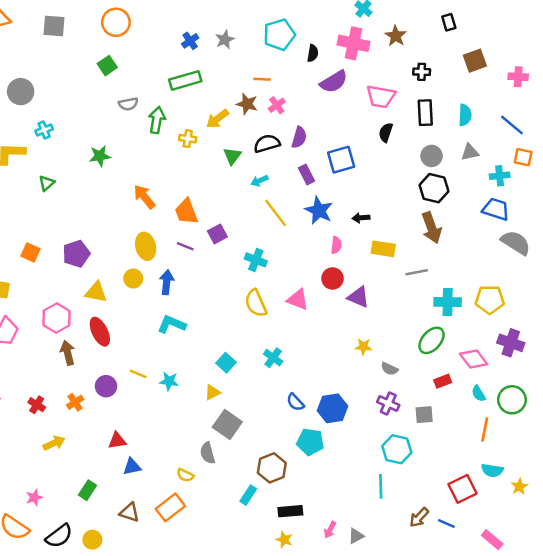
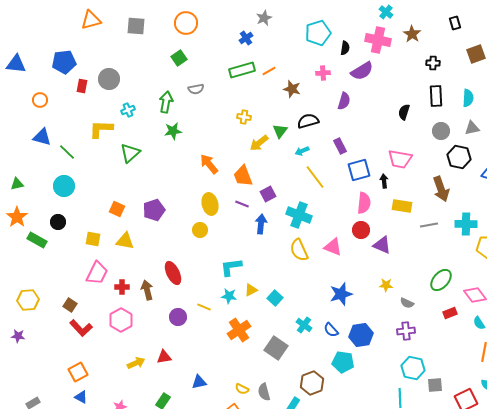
gray star: (225, 40) -> (264, 18), moved
orange line: (262, 79) -> (269, 71), moved, turned -32
pink trapezoid: (381, 97) -> (400, 159), moved
pink cross: (277, 105) -> (323, 73), moved, turned 32
yellow arrow: (217, 119) -> (259, 143), moved
green arrow: (157, 120) -> (166, 102), moved
purple semicircle: (299, 137) -> (344, 101), moved
blue square: (341, 160) -> (359, 170), moved
green triangle: (47, 183) -> (130, 153), size x1.5
black hexagon: (434, 188) -> (459, 157), moved
blue star: (319, 210) -> (341, 294), moved, turned 30
black arrow: (361, 218) -> (384, 181), turned 88
pink semicircle: (336, 245) -> (364, 203), size x1.5
cyan cross: (256, 260) -> (299, 215), size x1.4
blue arrow: (167, 282) -> (261, 224), moved
yellow triangle: (96, 292) -> (125, 241), moved
cyan cross: (448, 302) -> (466, 224), moved
pink hexagon: (56, 318) -> (121, 320), moved
cyan L-shape: (172, 324) -> (231, 267), turned -30
cyan cross: (273, 358) -> (304, 325), moved
cyan star: (169, 381) -> (229, 296), moved
yellow triangle: (212, 392) -> (251, 290), moved
orange cross: (75, 402) -> (239, 330), moved, size x1.6
purple cross: (388, 403) -> (406, 331), turned -30
red cross: (37, 405) -> (122, 287), moved, turned -32
gray square: (424, 415) -> (435, 385), moved
red triangle: (117, 441) -> (164, 357), moved
gray semicircle: (207, 453) -> (264, 392), moved

